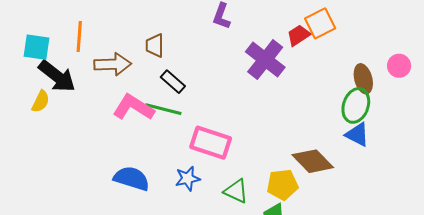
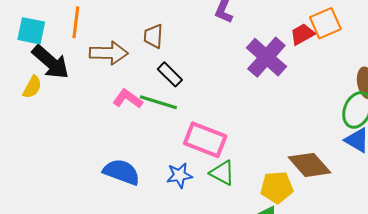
pink L-shape: (133, 107) -> (128, 99), size x0.7
green triangle: (236, 191) -> (222, 173), moved

